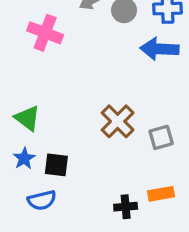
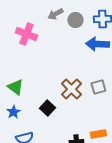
gray square: (161, 137) -> (98, 87), moved
black square: (56, 165) -> (47, 108), moved, turned 35

